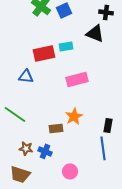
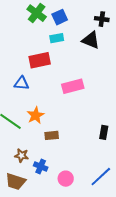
cyan rectangle: (66, 46) -> (57, 38), moved
orange star: (74, 116) -> (36, 115), moved
blue line: (103, 148) -> (101, 177), moved, turned 55
blue cross: (45, 151) -> (41, 167), moved

